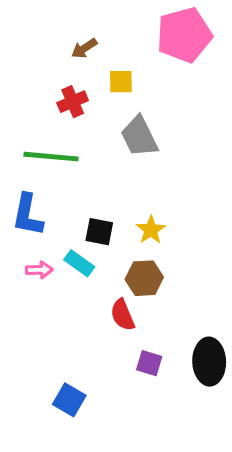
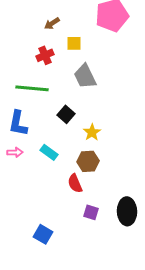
black square: (99, 232) -> (66, 114), moved, turned 30
pink arrow: (39, 270) -> (15, 152), moved

